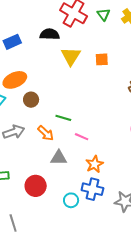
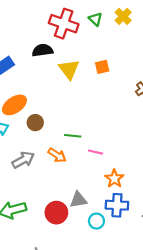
gray triangle: (59, 158) -> (78, 200), moved

